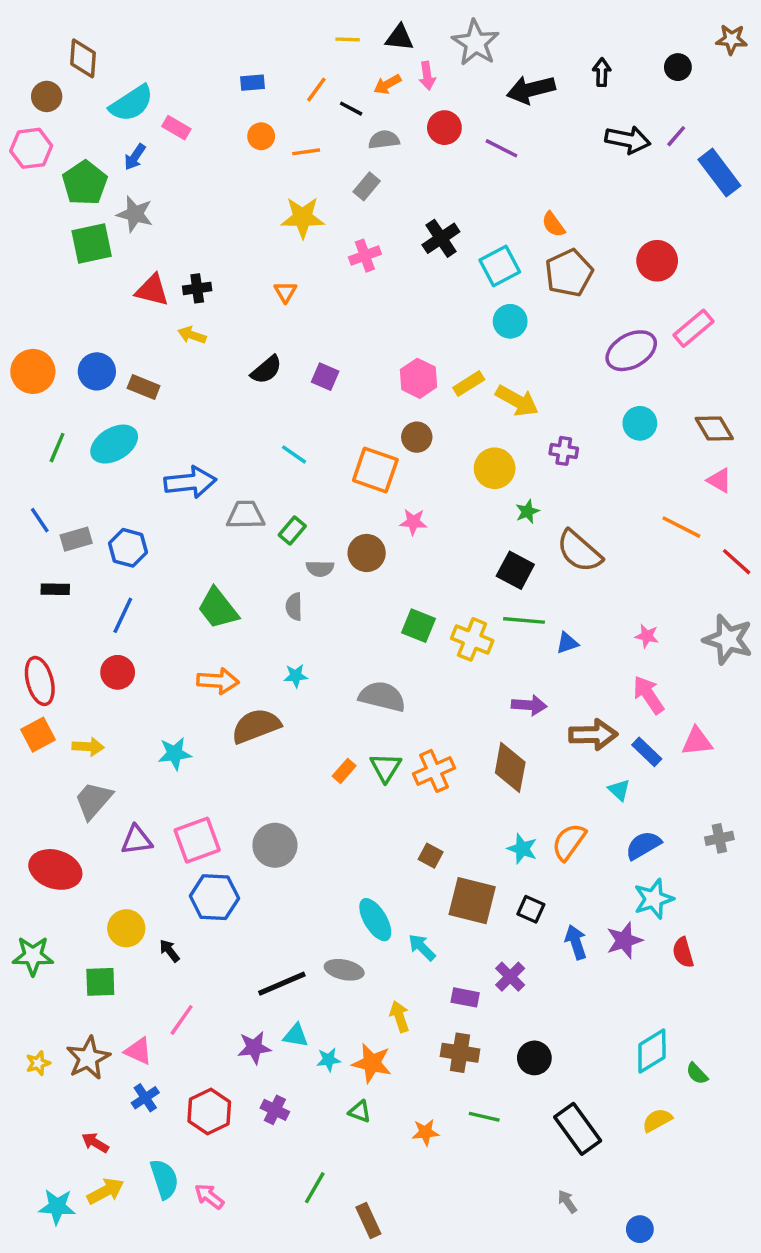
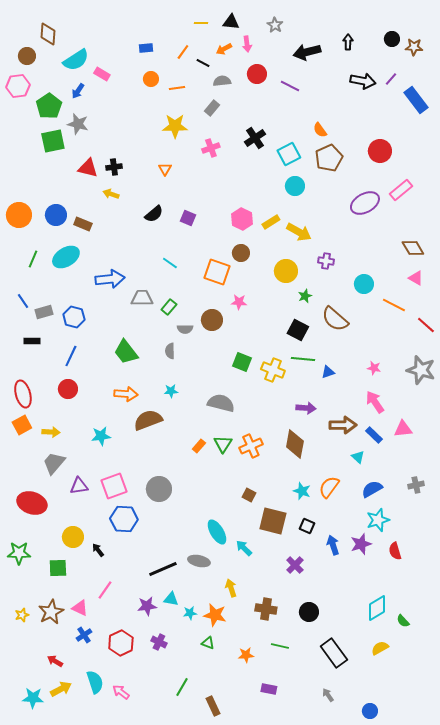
brown star: (731, 39) -> (414, 47), moved
gray star: (476, 43) -> (275, 25), size x0.6
cyan circle: (640, 423) -> (364, 284), moved
purple rectangle: (465, 997) -> (269, 689), moved

